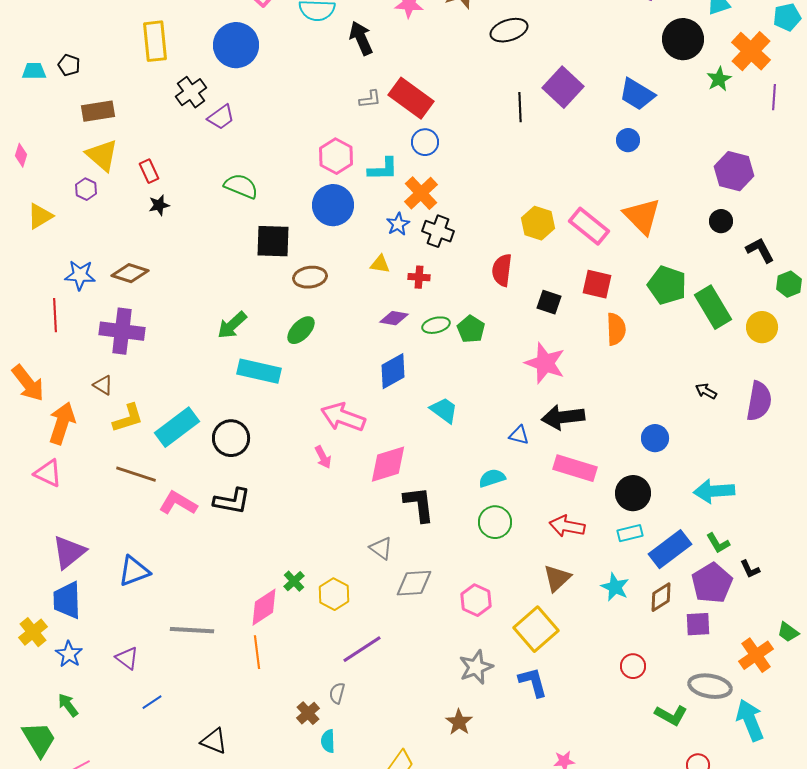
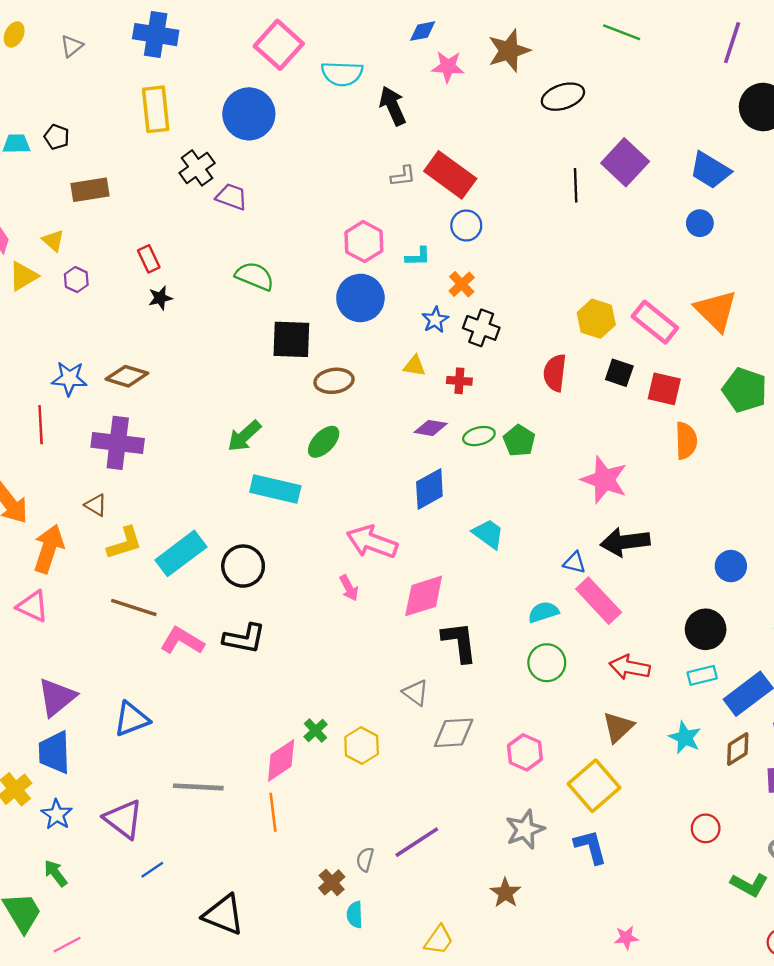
purple trapezoid: (221, 117) -> (232, 197), turned -124
yellow triangle: (102, 155) -> (53, 240), moved, size x0.6
cyan L-shape: (383, 169) -> (418, 257), size x0.7
orange cross: (421, 193) -> (462, 284), size x0.7
yellow triangle: (40, 216) -> (23, 276), moved
black square: (549, 302) -> (619, 373), moved
pink rectangle: (575, 468) -> (599, 601), moved, turned 30
purple line: (362, 649) -> (417, 842), moved
purple triangle: (127, 658) -> (123, 819), size x1.5
black triangle: (214, 741) -> (224, 915), size x1.4

